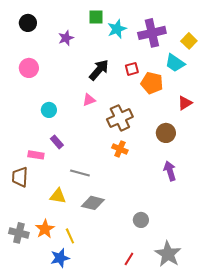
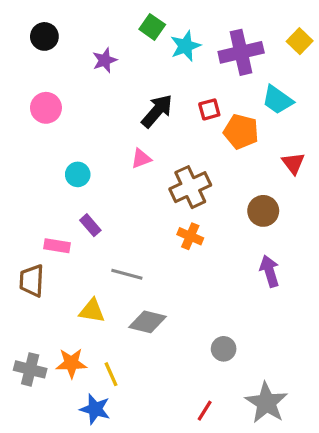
green square: (96, 17) -> (152, 27), turned 35
yellow square: (189, 41) -> (300, 41), moved
red triangle: (185, 103) -> (293, 163), turned -35
orange star: (45, 229) -> (71, 363), turned 30
blue star: (60, 258) -> (95, 409), turned 30

